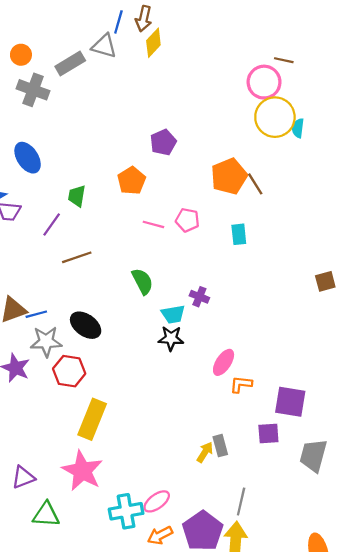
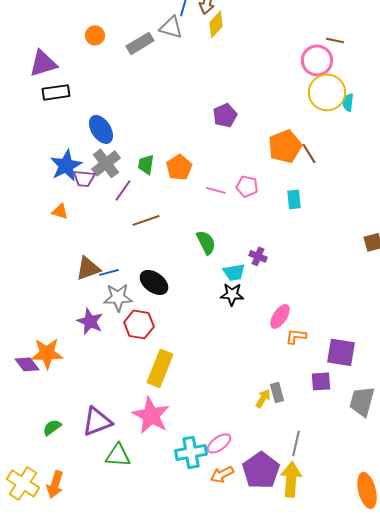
gray cross: (33, 90) -> (106, 163), moved, turned 32
orange pentagon: (132, 181) -> (179, 167), moved
purple triangle: (23, 477) -> (97, 421), size x1.4

